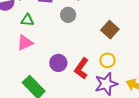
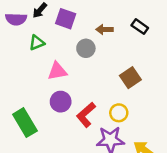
green triangle: (27, 20) -> (37, 43), turned -40
pink triangle: (25, 43) -> (57, 71), moved

